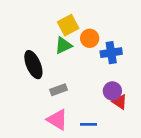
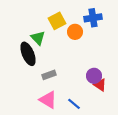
green triangle: (63, 45) -> (38, 38), moved, turned -49
blue cross: (111, 53) -> (93, 18), moved
blue line: (88, 124) -> (74, 104), turned 40

